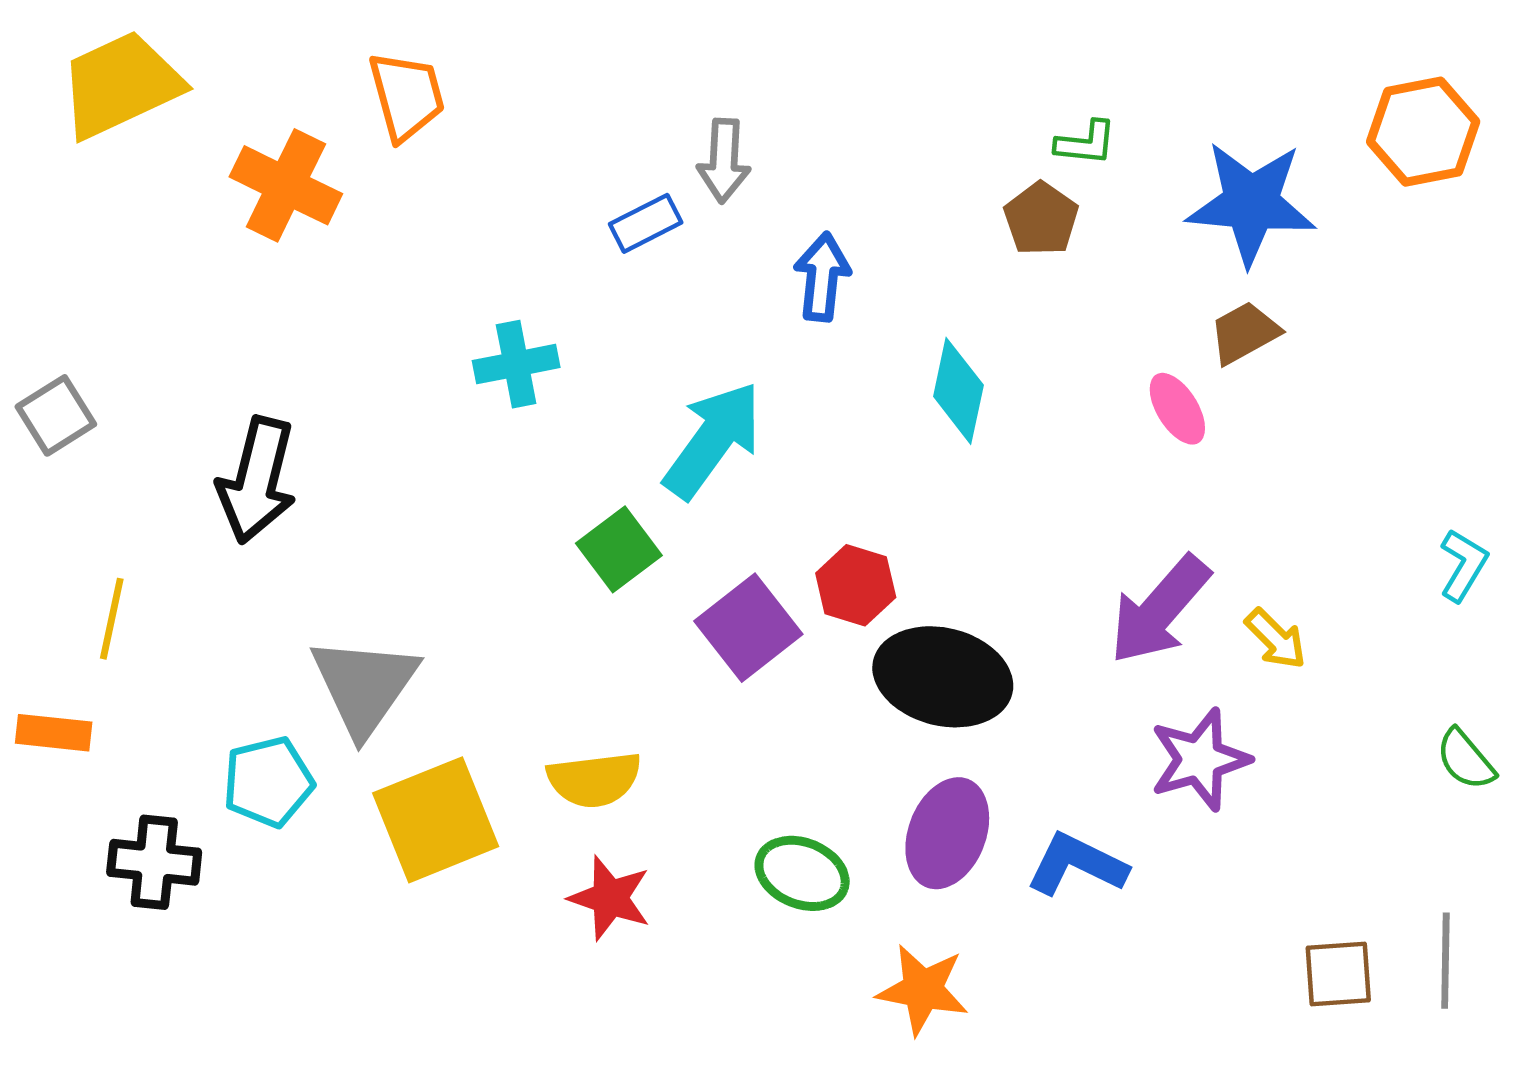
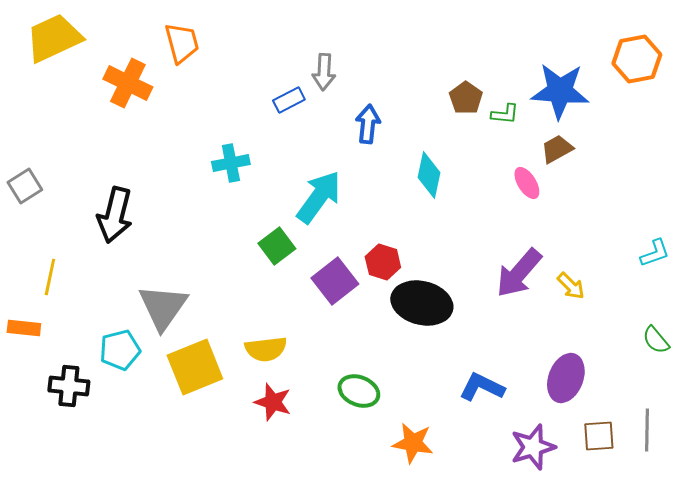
green L-shape: (1086, 143) -> (505, 114), moved
cyan L-shape: (1463, 565) -> (655, 253), turned 40
purple star: (1200, 759) -> (533, 447), moved
purple ellipse: (947, 833) -> (566, 378), moved

